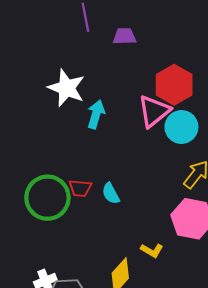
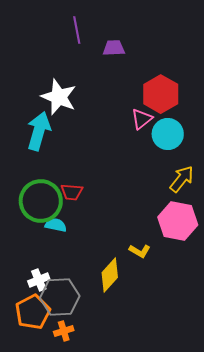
pink triangle: (154, 111) -> (142, 119), size x0.7
cyan arrow: (96, 114) -> (39, 131), moved, size x1.4
cyan semicircle: (111, 193) -> (56, 225), moved, turned 130

